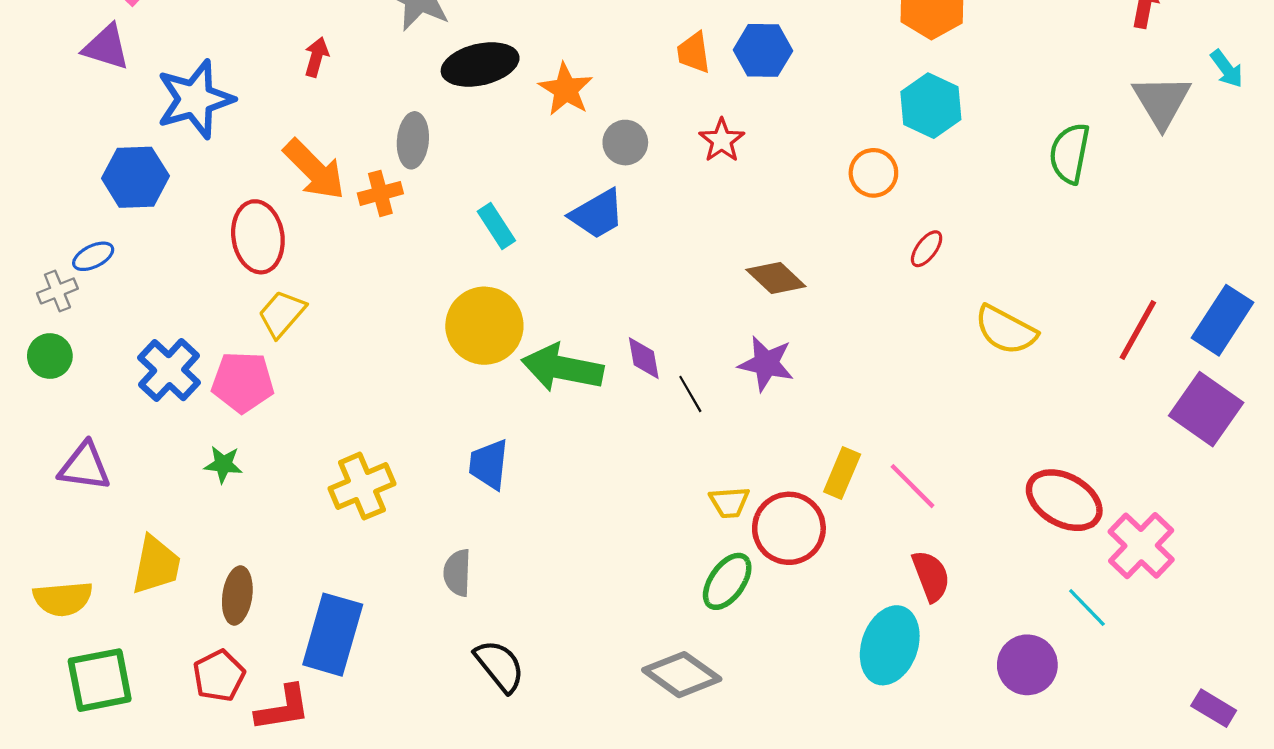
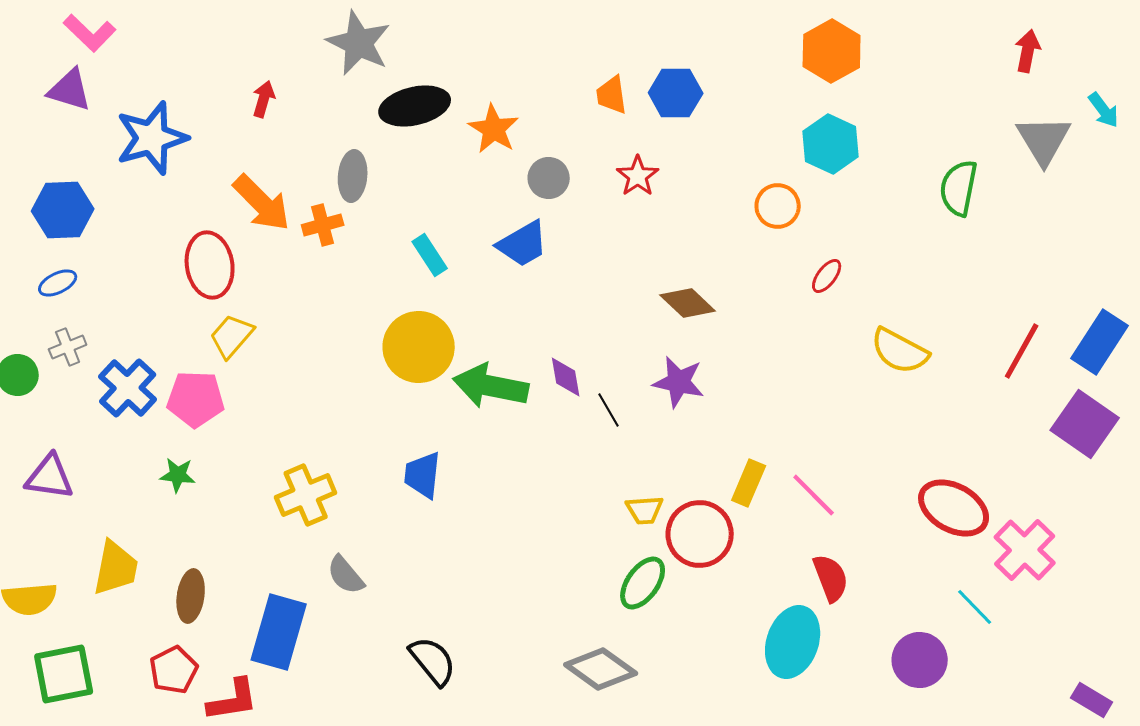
blue hexagon: (135, 177) -> (63, 210), moved
gray cross: (57, 291) -> (68, 347), moved
gray semicircle: (457, 573) -> (346, 575), moved, turned -42

